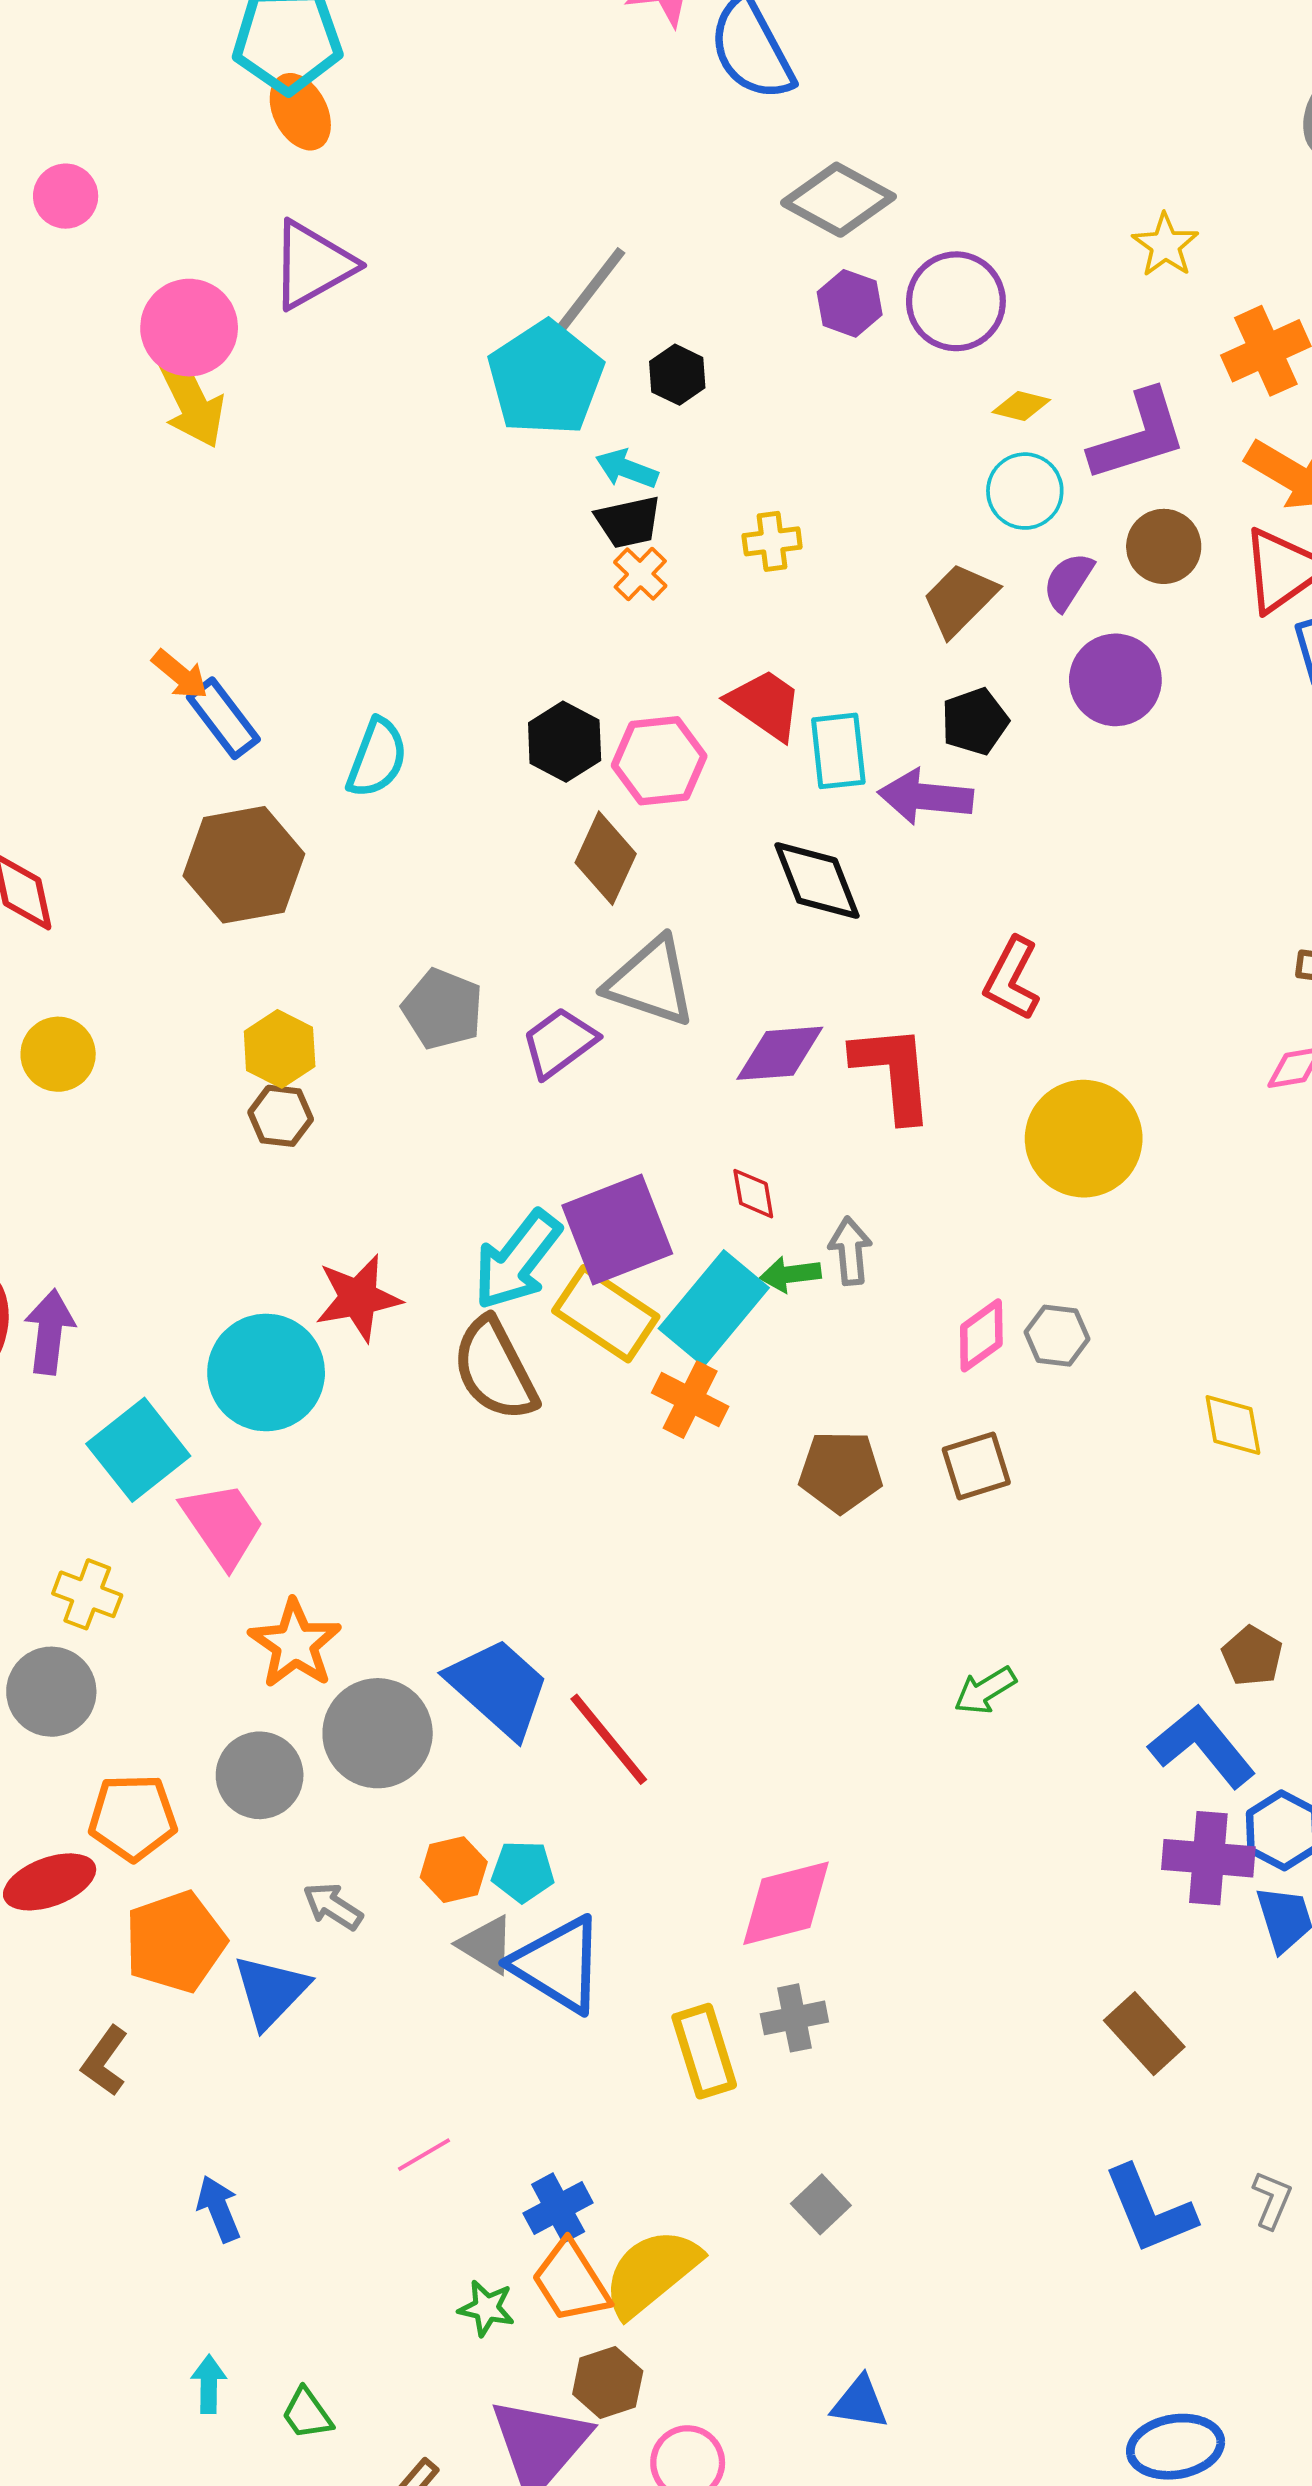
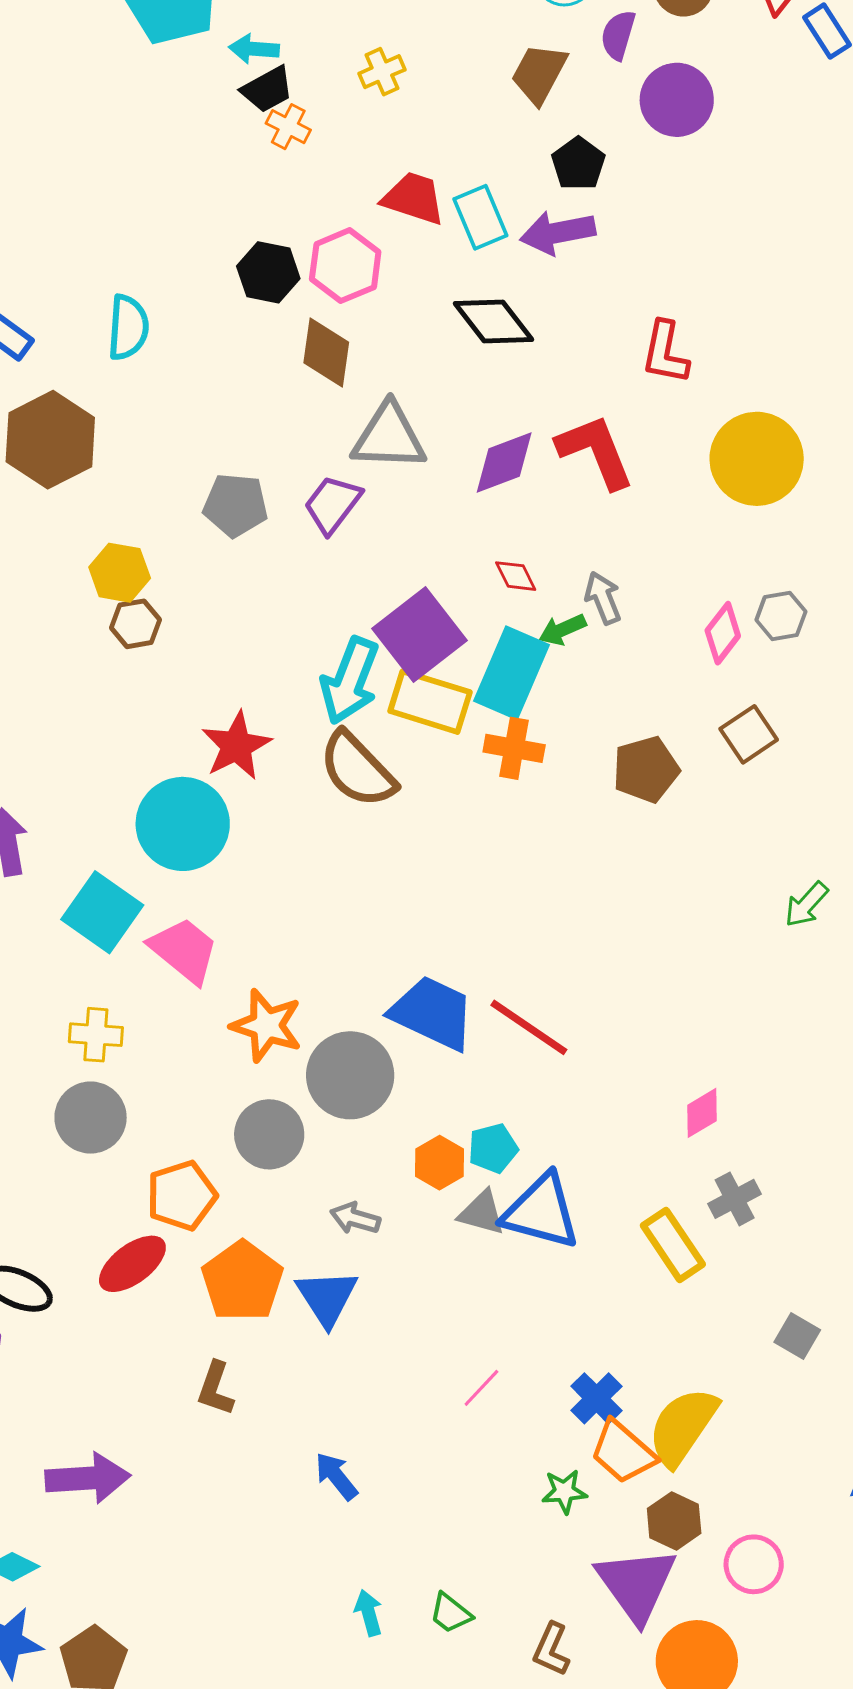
pink diamond: (786, 1903) -> (702, 1113), size x0.6

